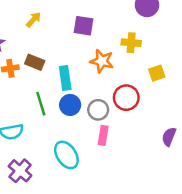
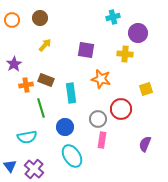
yellow cross: (131, 43) -> (125, 54), moved
green line: (41, 104) -> (41, 108), moved
blue circle: (70, 105) -> (65, 127), moved
purple semicircle: (169, 137) -> (145, 144), moved

